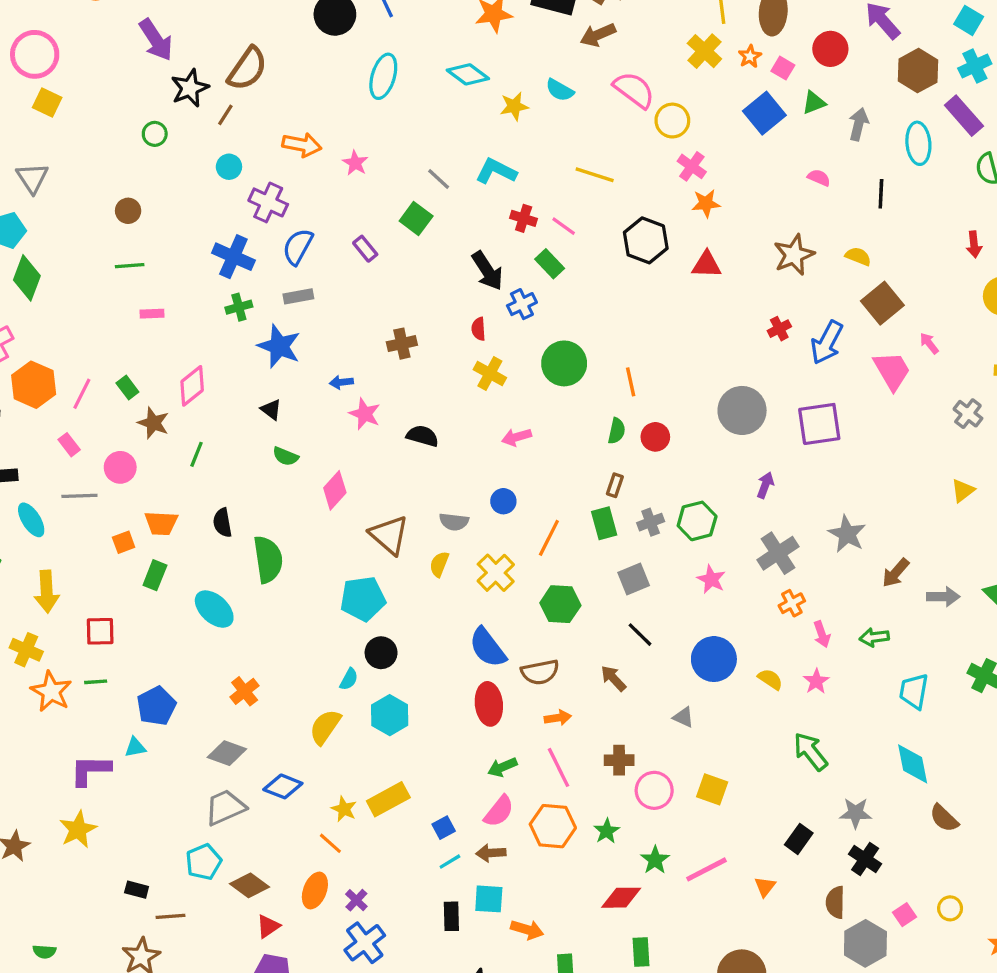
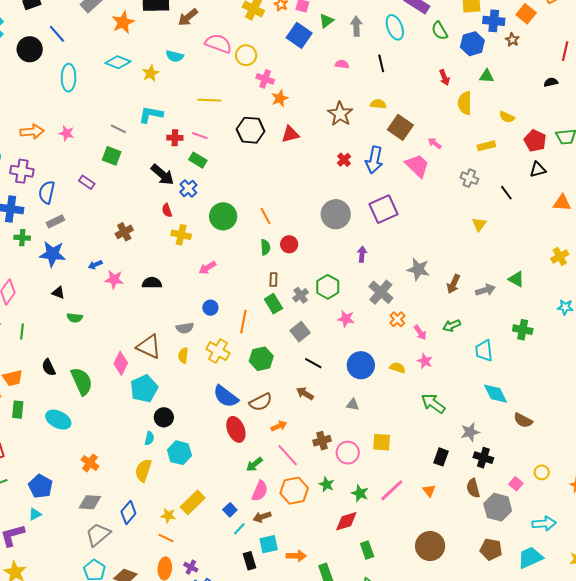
green cross: (239, 307) -> (22, 238), turned 35
pink diamond: (335, 490) -> (121, 363), moved
blue diamond: (283, 786) -> (128, 513), turned -55

